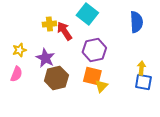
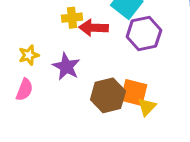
red arrow: (64, 31) -> (94, 28), turned -54
purple hexagon: (94, 50) -> (144, 33), moved
brown hexagon: (56, 78) -> (108, 95), moved

